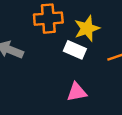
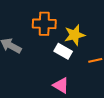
pink triangle: (77, 92) -> (61, 85), turned 36

